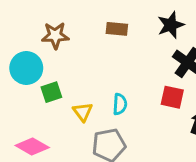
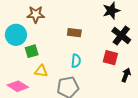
brown rectangle: (117, 29) -> (74, 33), moved
yellow triangle: (83, 112) -> (41, 71), moved, turned -48

